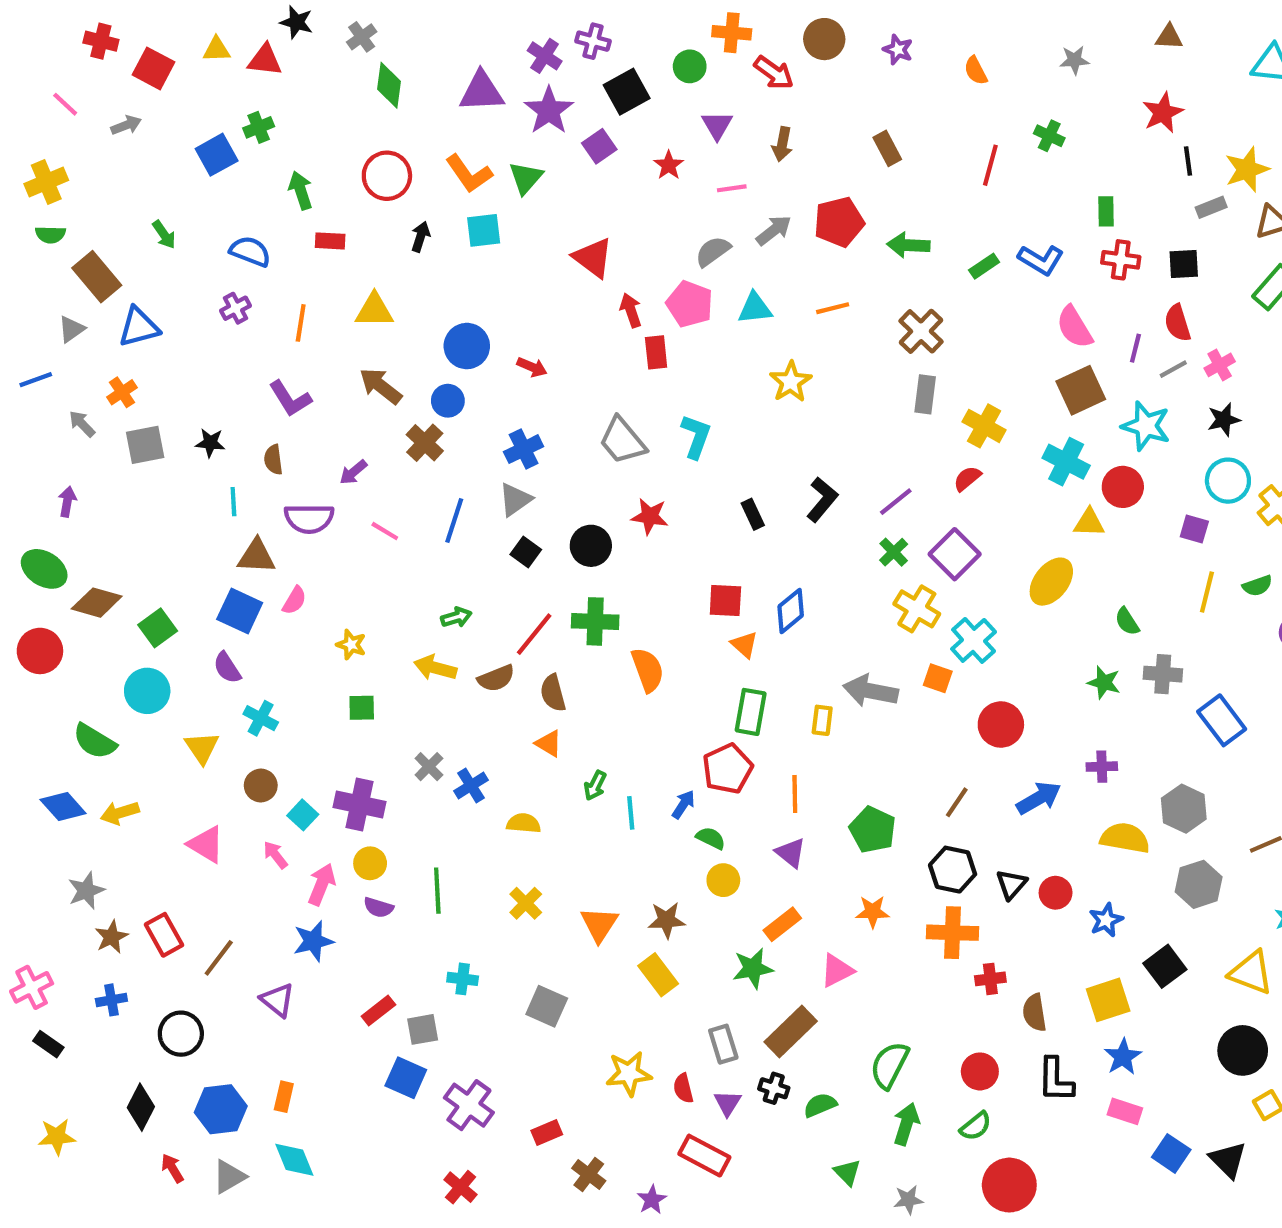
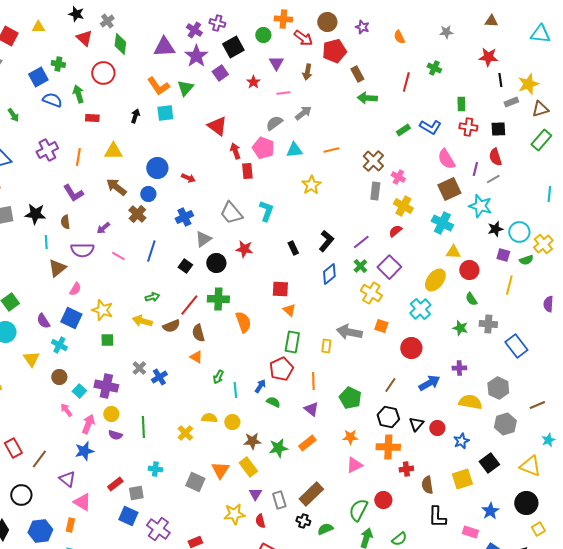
red triangle: (265, 60) -> (84, 38), moved, turned 36
red star: (1163, 113) -> (488, 57), turned 30
green cross: (259, 127) -> (58, 64), turned 32
red circle: (387, 176) -> (103, 73), moved
red pentagon: (839, 222) -> (334, 51), moved
green arrow: (908, 245) -> (367, 98), moved
blue semicircle: (250, 251) -> (52, 100), moved
purple cross: (235, 308) -> (47, 150), size x1.5
pink cross: (1220, 365) -> (398, 177), moved, turned -32
black star: (1224, 420) -> (495, 229), moved
black star: (210, 443) -> (35, 214), size x1.5
red circle: (1123, 487) -> (469, 270), moved
gray triangle: (515, 500) -> (203, 239), moved
brown triangle: (257, 556) -> (57, 268), turned -42
green semicircle: (1257, 586) -> (526, 260), moved
blue square: (240, 611) -> (71, 318), moved
blue diamond: (791, 611) -> (329, 274), moved
cyan cross: (974, 640) -> (420, 309), moved
yellow star: (351, 645) -> (102, 310), size x1.5
yellow semicircle: (524, 823) -> (209, 418), moved
pink triangle: (206, 844) -> (82, 502), moved
yellow circle: (723, 880) -> (232, 422), moved
orange triangle: (599, 924) -> (220, 470), moved
green star: (753, 968) -> (278, 448), moved
pink triangle: (837, 971) -> (354, 465), moved
blue star: (1123, 1057) -> (490, 511), moved
red circle: (980, 1071) -> (383, 500), moved
purple triangle: (728, 1103) -> (255, 494), moved

